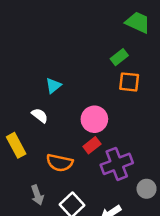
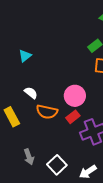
cyan triangle: (53, 86) -> (25, 56), moved
orange semicircle: (60, 163) -> (47, 112), moved

